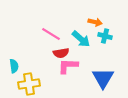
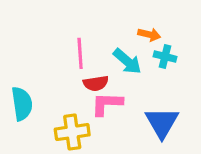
pink line: (51, 34) -> (80, 53), turned 54
cyan semicircle: (14, 66) -> (22, 104), size x1.5
yellow cross: (29, 84) -> (72, 132), moved

